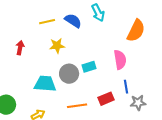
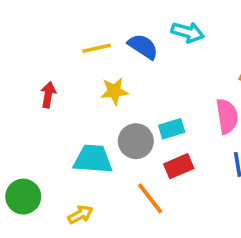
cyan arrow: (98, 13) -> (188, 32), turned -48
red rectangle: (106, 99) -> (179, 166), moved
orange line: (77, 106) -> (150, 198), turned 60

